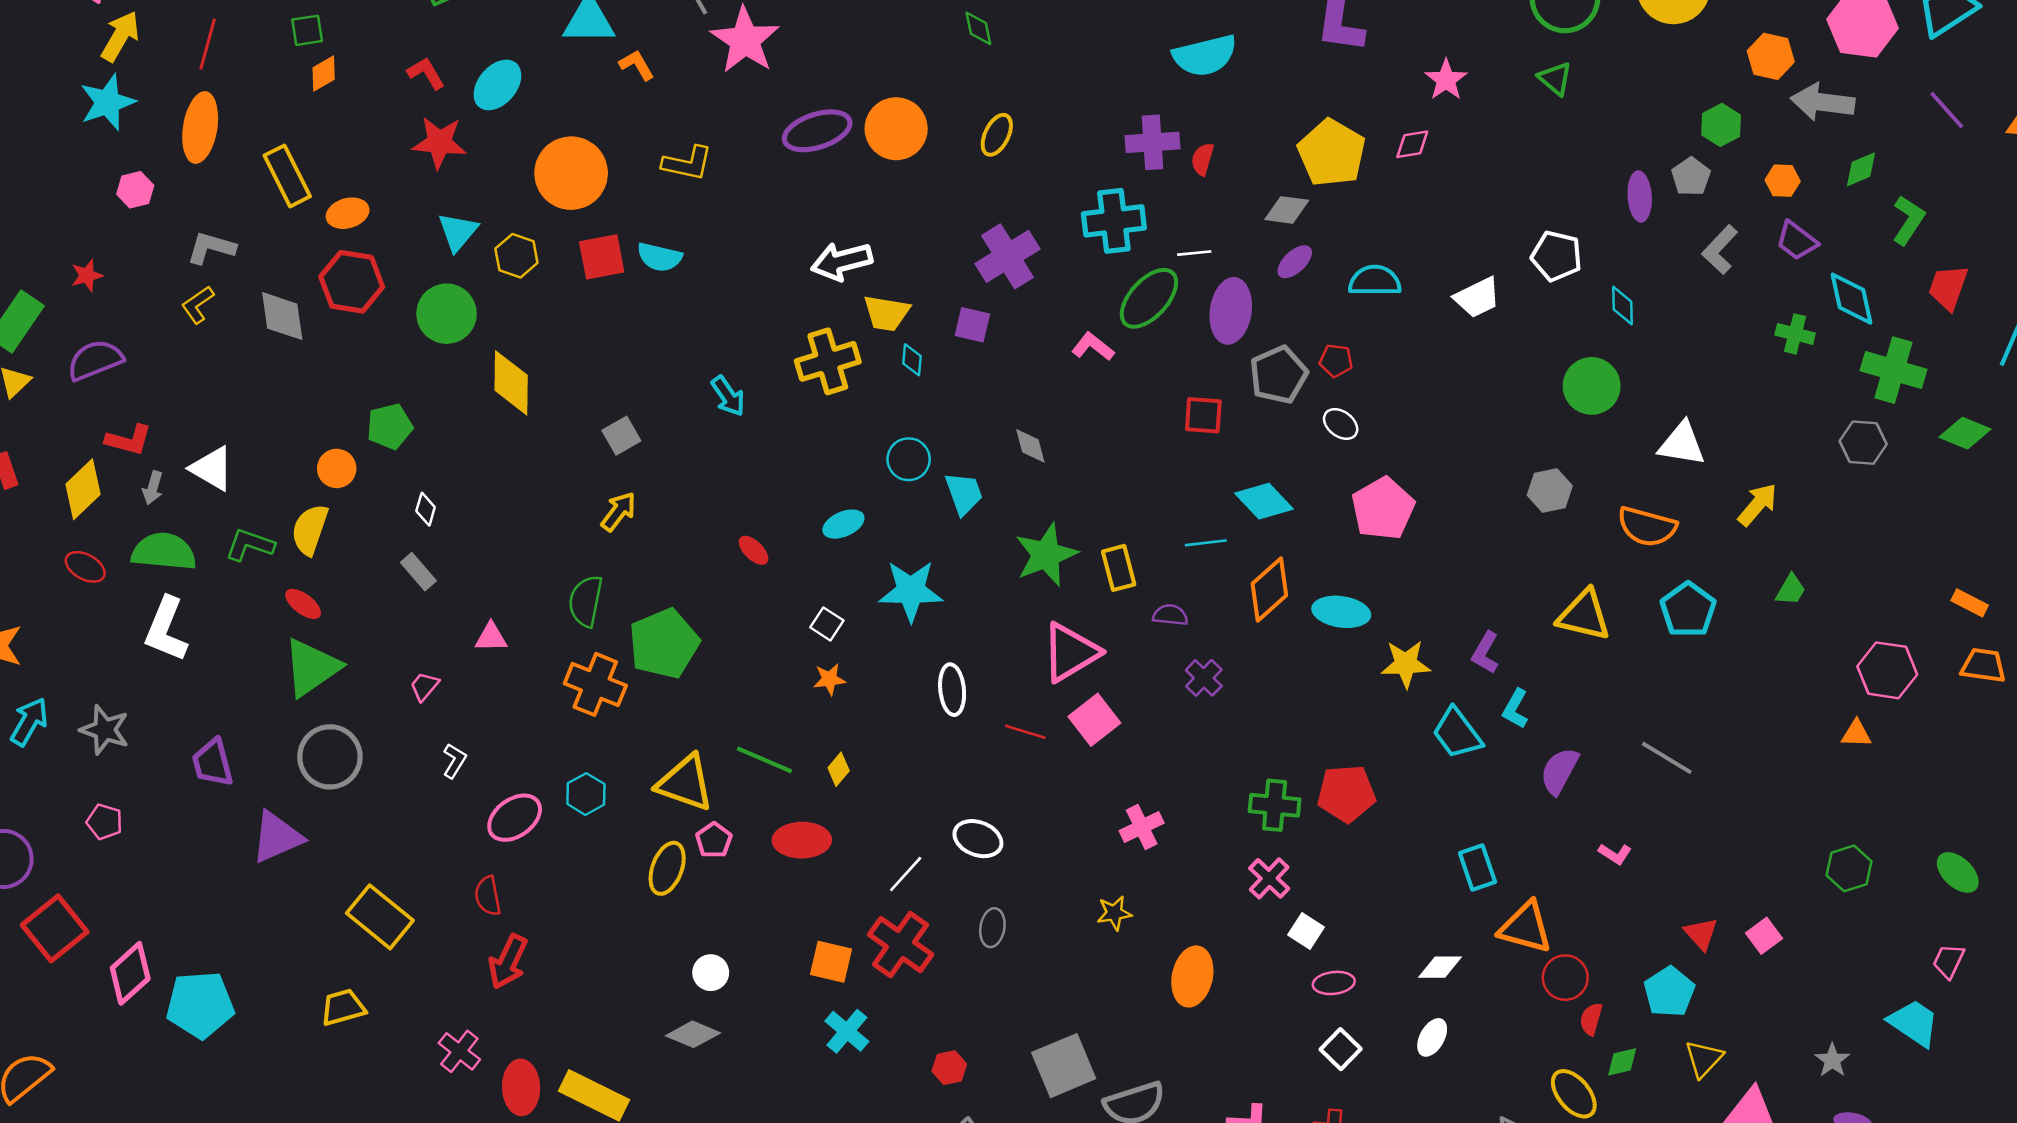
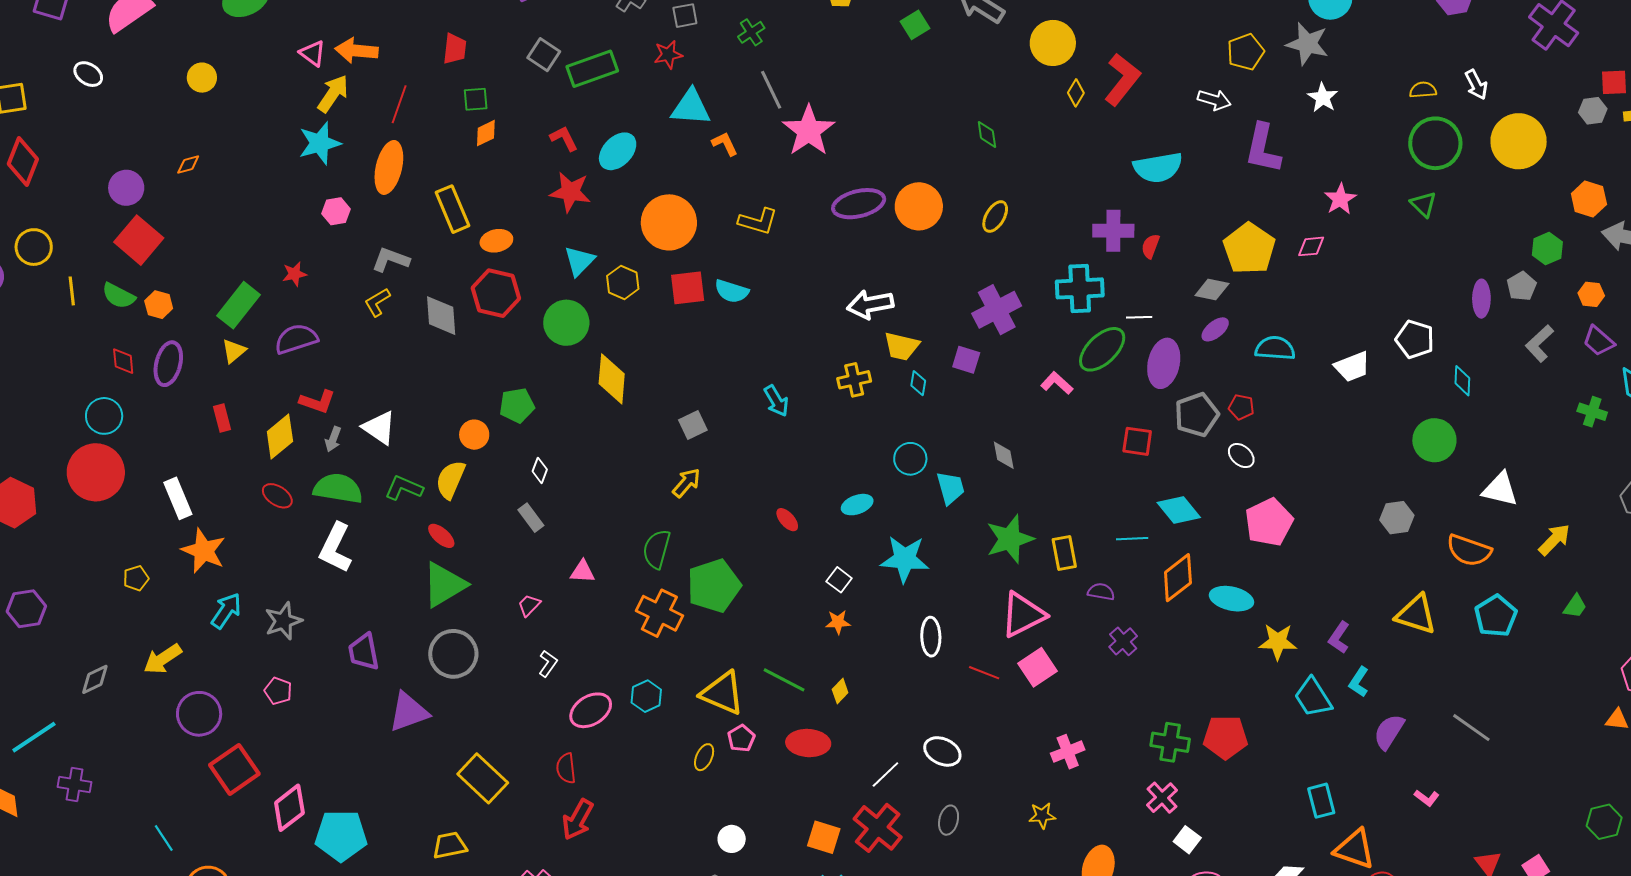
yellow cross: (828, 361) -> (854, 380), size x0.7
gray star: (105, 730) -> (283, 621), turned 30
yellow ellipse: (667, 868) -> (704, 757), size x0.7

